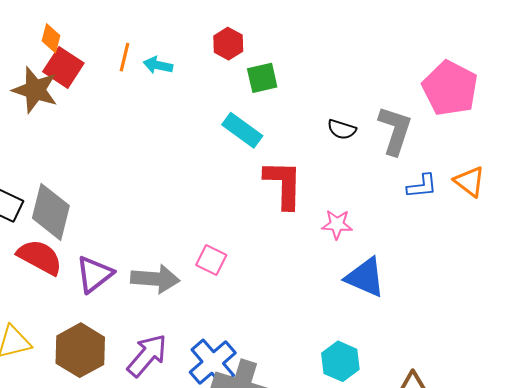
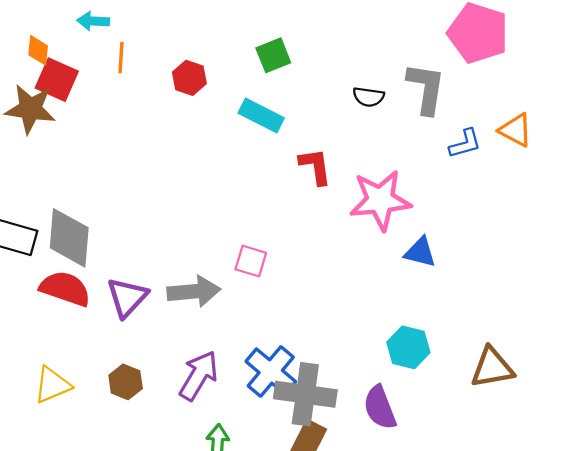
red hexagon: (228, 44) -> (189, 78), moved
cyan arrow: (158, 65) -> (93, 21), moved
red L-shape: (283, 184) -> (315, 166), size x0.7
pink star: (337, 224) -> (380, 200), size x1.8
blue triangle: (365, 277) -> (420, 252), size x0.7
brown hexagon: (80, 350) -> (126, 382), size x0.6

